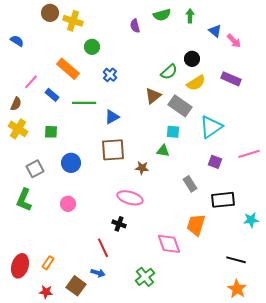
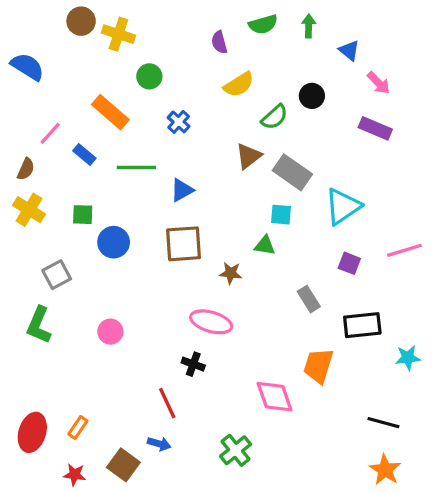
blue semicircle: (17, 41) -> (27, 67), size x1.5
pink arrow: (234, 41) -> (379, 83), moved
yellow semicircle: (196, 83) -> (239, 85), moved
blue circle: (71, 163) -> (114, 242), moved

